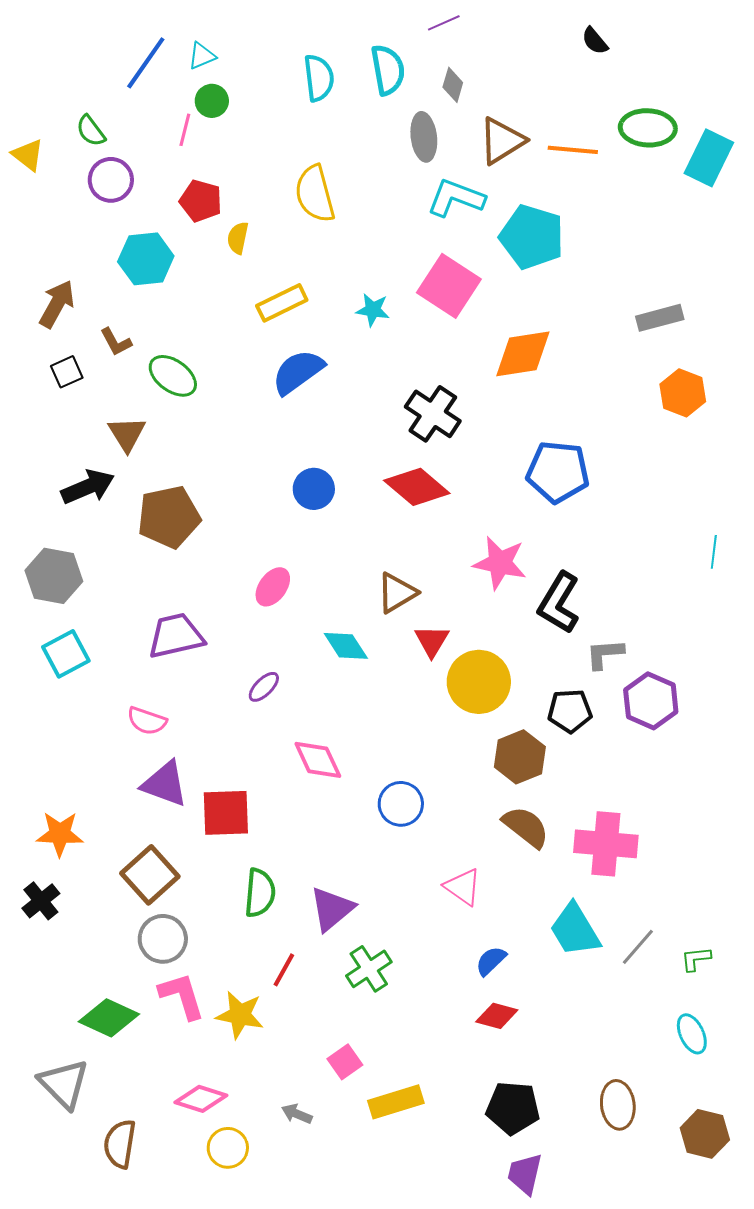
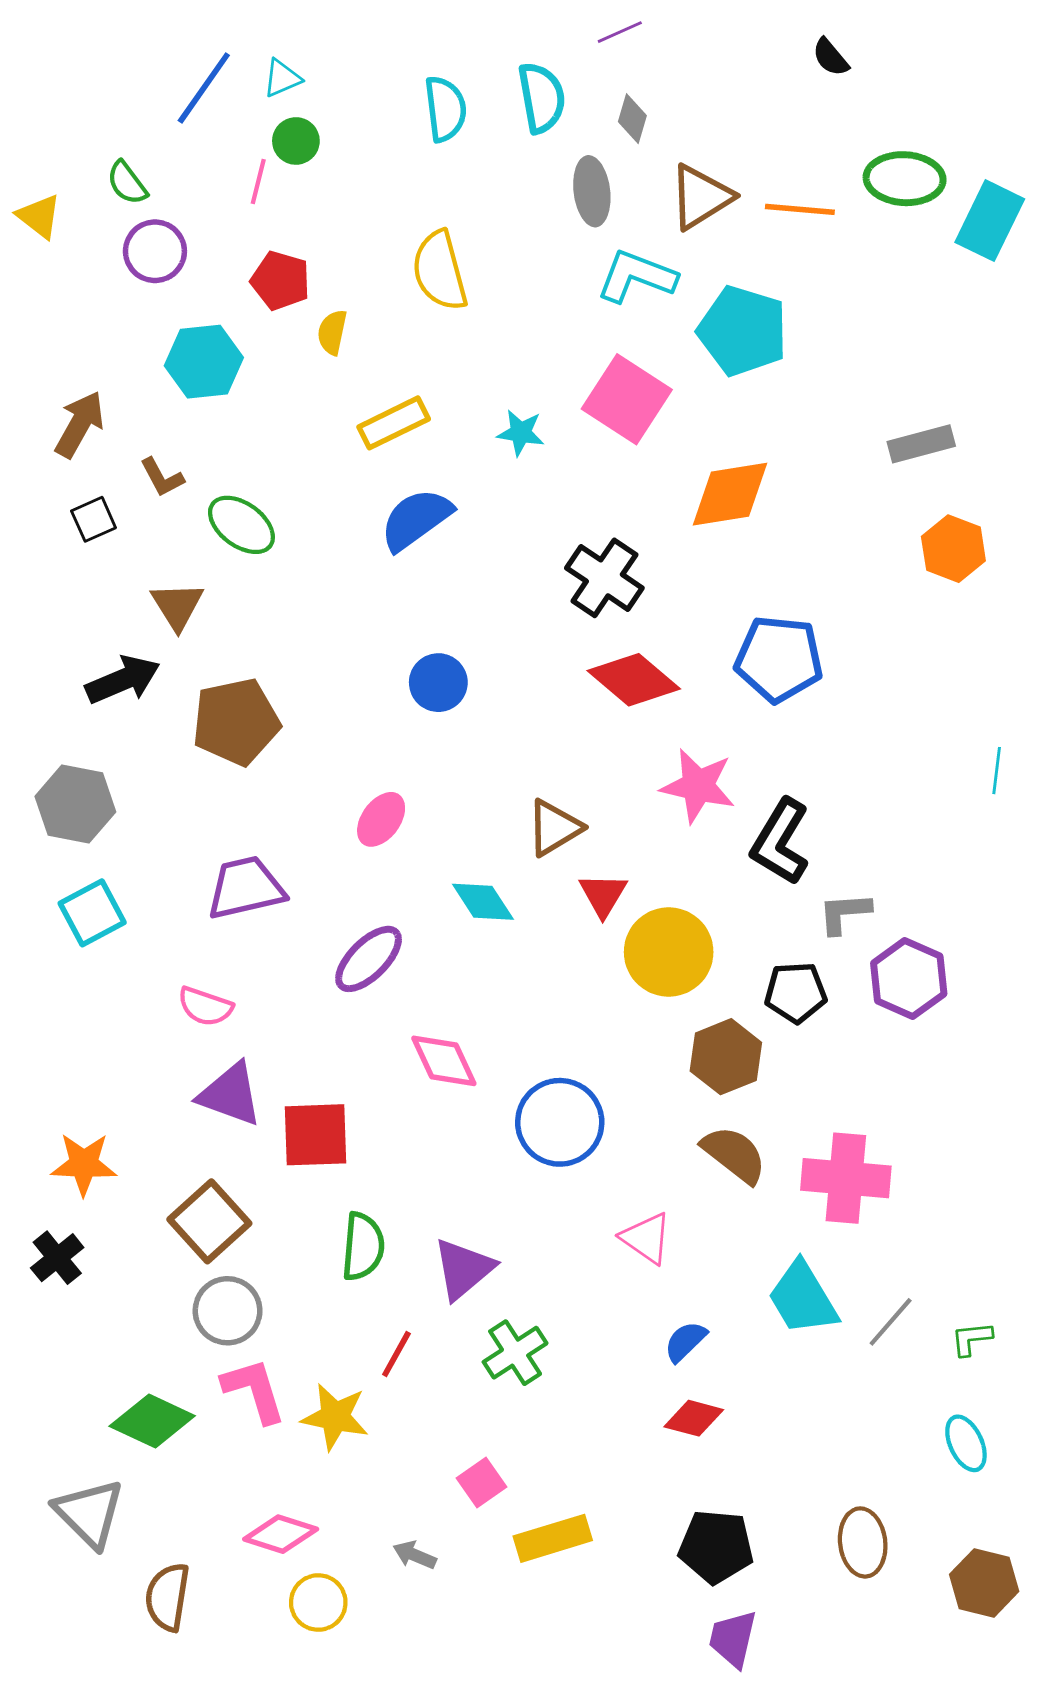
red diamond: (417, 487) -> (634, 680), moved
purple ellipse: (264, 687) -> (369, 959), size x1.6
blue circle: (401, 804) -> (560, 1122), size x1.4

